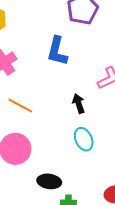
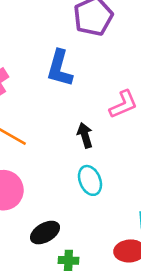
black ellipse: (49, 181) -> (45, 233), turned -40

